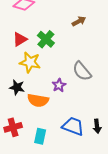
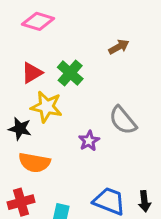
black star: (17, 87) -> (20, 129), moved
orange semicircle: (38, 100) -> (34, 163), moved

